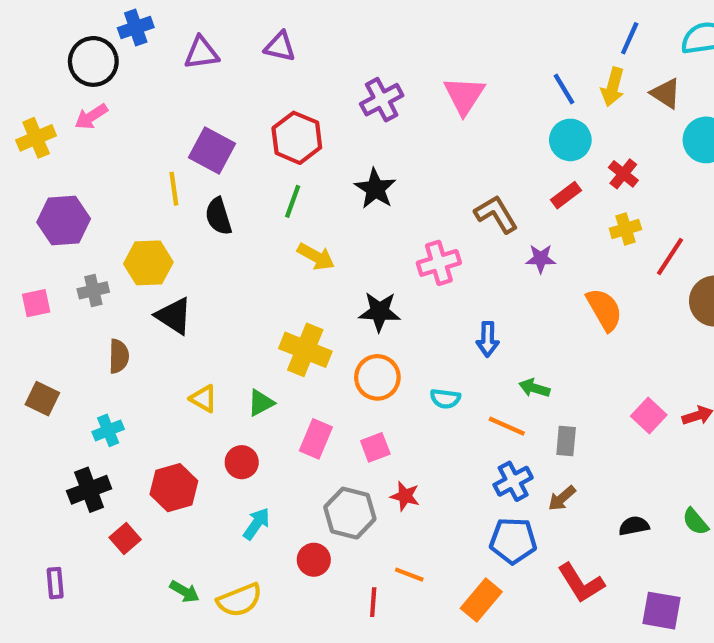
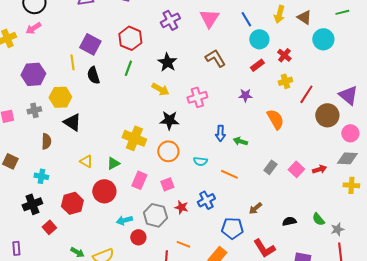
blue line: (564, 89) -> (246, 19), moved
brown L-shape: (496, 214) -> (215, 58), moved
purple hexagon: (64, 220) -> (33, 74), moved
yellow arrow: (316, 257) -> (160, 89), moved
green arrow: (534, 388) -> (240, 141), moved
cyan cross: (108, 430) -> (41, 176), turned 32
gray rectangle: (566, 441) -> (270, 167), moved, turned 32
red circle: (242, 462) -> (104, 191), size x1.5
blue cross: (513, 481) -> (206, 200), moved
cyan arrow: (257, 524) -> (124, 220), moved, turned -140

